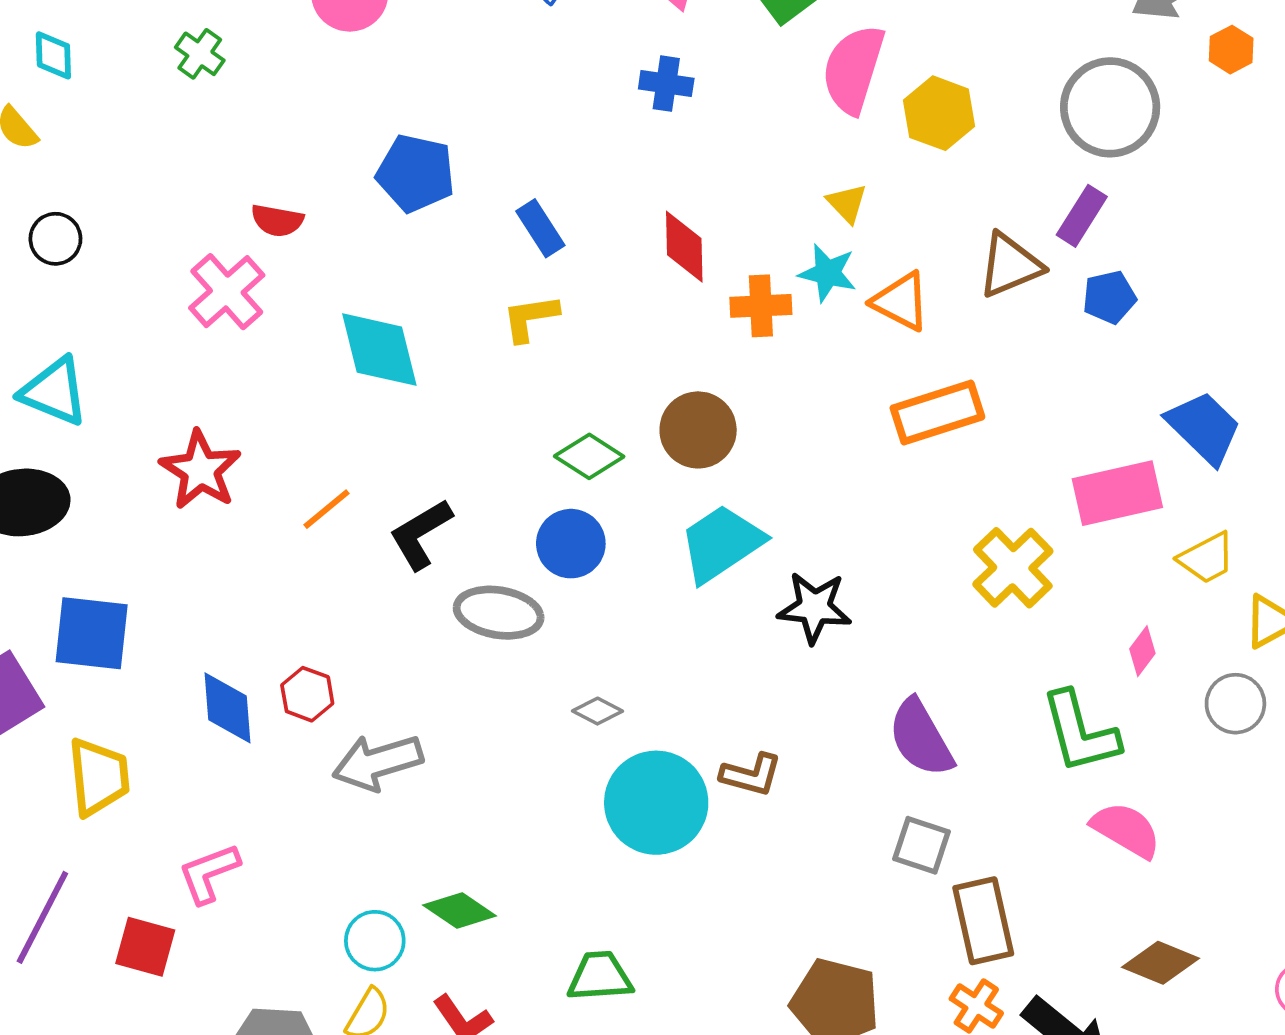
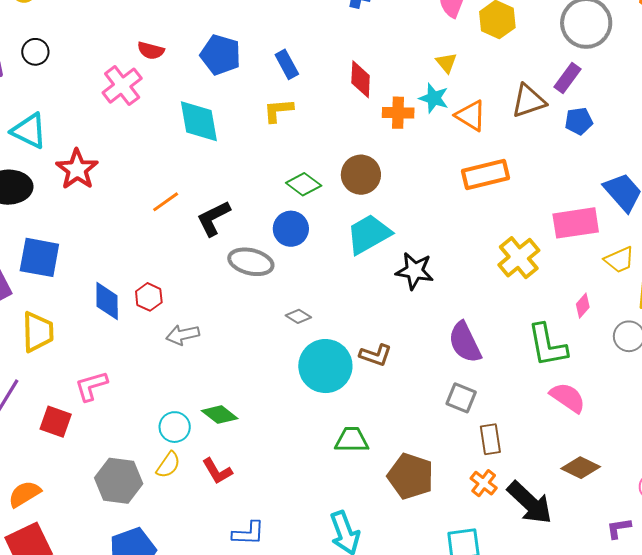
blue pentagon: (416, 173) -> (221, 55), moved
red star: (201, 470) -> (77, 169), moved
gray arrow: (378, 762) -> (183, 335), size x0.7
brown rectangle: (983, 921) -> (490, 439), size x0.7
green trapezoid: (600, 976) -> (352, 440), moved

